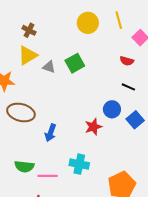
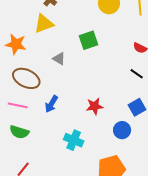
gray triangle: (49, 67) -> (59, 59), moved
blue circle: (112, 109) -> (122, 130), moved
pink line: (48, 176) -> (18, 105), moved

